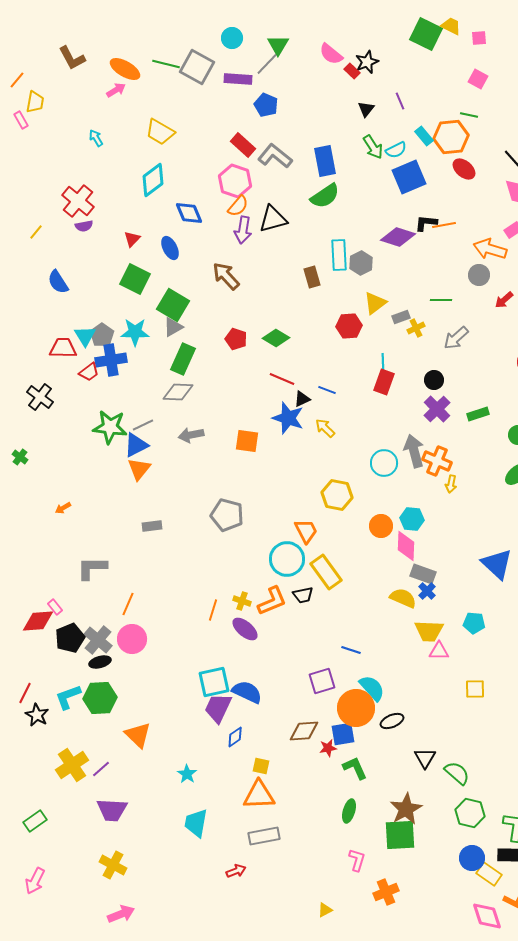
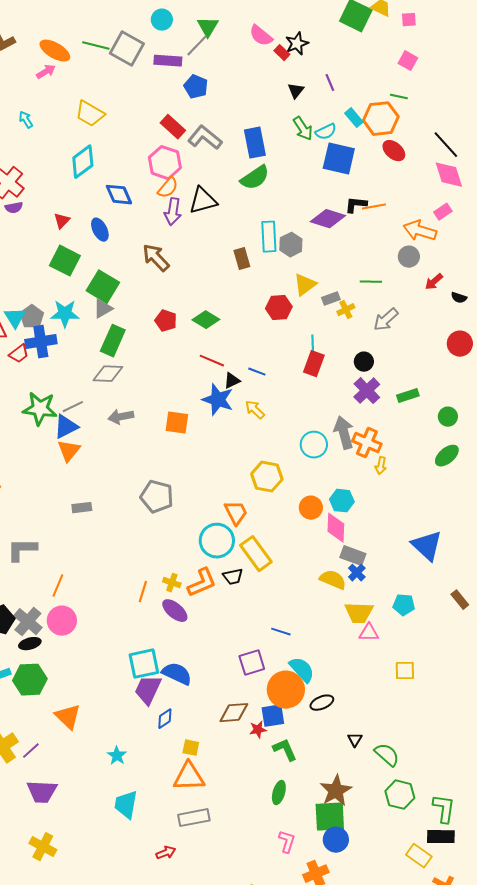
blue square: (409, 177) -> (339, 159), turned 36
black triangle: (425, 758) -> (355, 740), size x0.7
blue circle: (472, 858) -> (336, 840), moved

